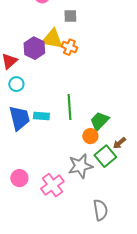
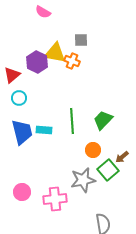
gray square: (70, 16) -> (81, 40), moved
green trapezoid: (99, 121) -> (103, 120), moved
pink cross: (52, 185) -> (55, 199), turned 30

